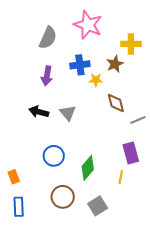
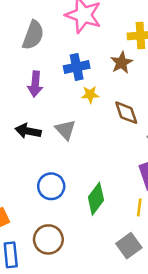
yellow star: (96, 80) -> (90, 95), moved
brown circle: (63, 197) -> (48, 239), moved
gray square: (98, 206) -> (129, 246), moved

